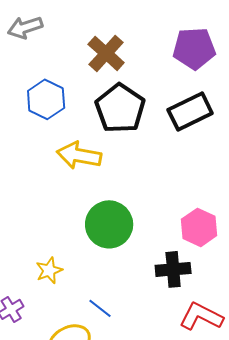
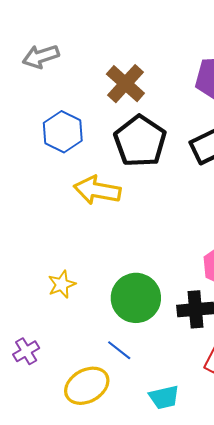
green circle: (109, 224) -> (136, 298), moved
yellow star: (49, 270) -> (62, 284), moved

